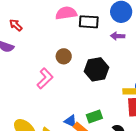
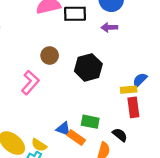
green rectangle: (94, 117) -> (90, 122), turned 35

